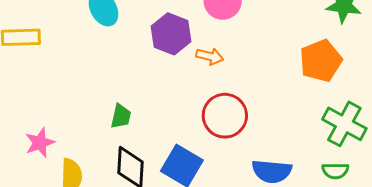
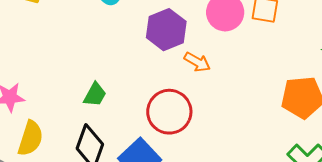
red circle: (225, 116) -> (169, 112), moved

